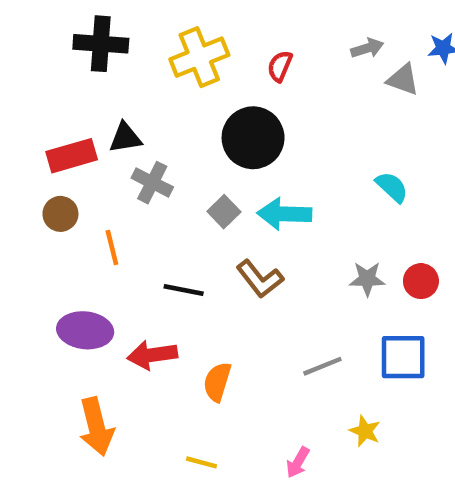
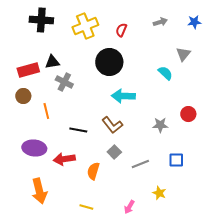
gray triangle: (403, 80) -> (183, 54), moved, turned 49
cyan semicircle: (392, 187) -> (165, 73), moved
gray square: (224, 212) -> (114, 152), moved
red circle: (421, 281) -> (188, 114), moved
blue square: (403, 357) -> (176, 160), size x0.7

